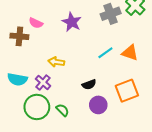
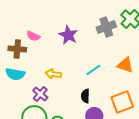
cyan line: (105, 53) -> (93, 70), moved
cyan semicircle: (17, 79) -> (15, 74), moved
black semicircle: (89, 84) -> (85, 96), turned 112

